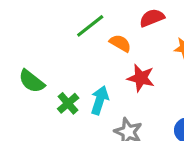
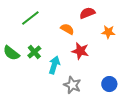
green line: (90, 26) -> (30, 18), moved
green cross: (68, 103) -> (34, 52), moved

